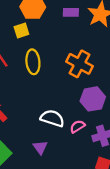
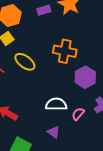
yellow ellipse: (33, 62) -> (25, 62), turned -30
pink semicircle: (77, 126) -> (78, 114), moved

